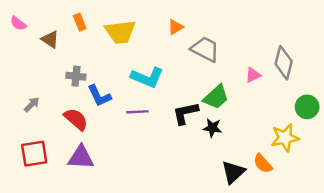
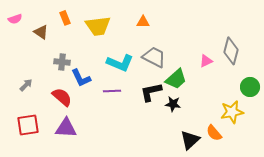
pink semicircle: (18, 23) -> (15, 19), turned -56
orange triangle: (176, 27) -> (143, 22), turned 32
gray trapezoid: (205, 49) -> (154, 57), moved

